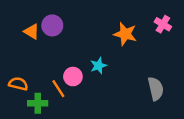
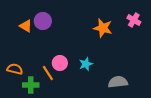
cyan star: (98, 66) -> (86, 64), moved
gray semicircle: (156, 89) -> (118, 82), moved, turned -84

